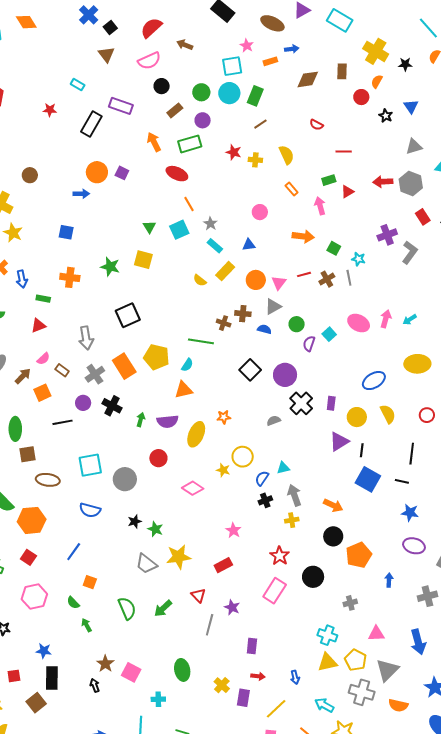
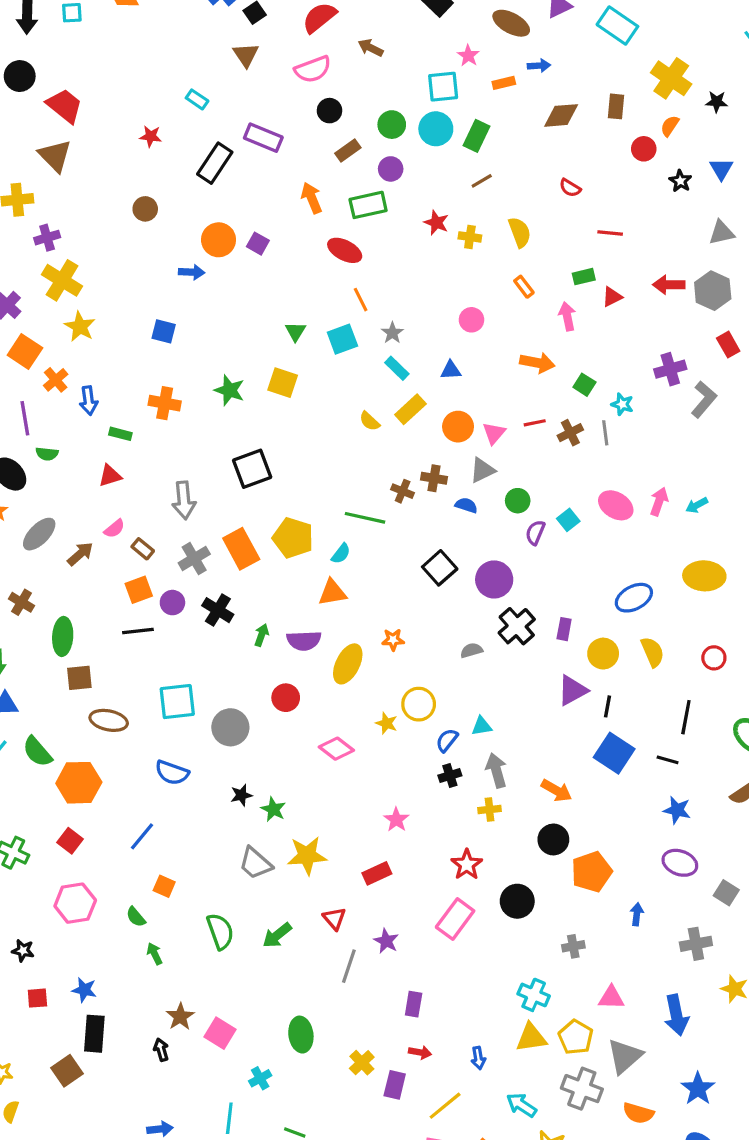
brown circle: (30, 175) -> (145, 209), moved
orange square: (42, 393) -> (139, 590), moved
red square: (14, 676) -> (37, 998), moved
cyan cross: (158, 699) -> (260, 1078), turned -32

